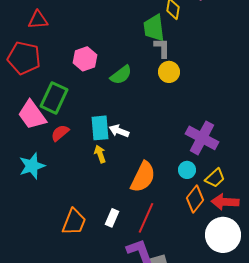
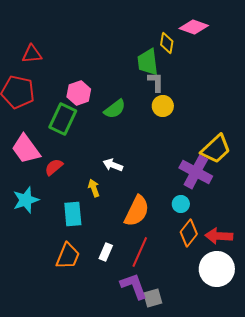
green rectangle: (54, 98) -> (63, 119), moved
cyan rectangle: (100, 128) -> (73, 214), moved
yellow trapezoid: (215, 178) -> (216, 149), moved, size x1.5

